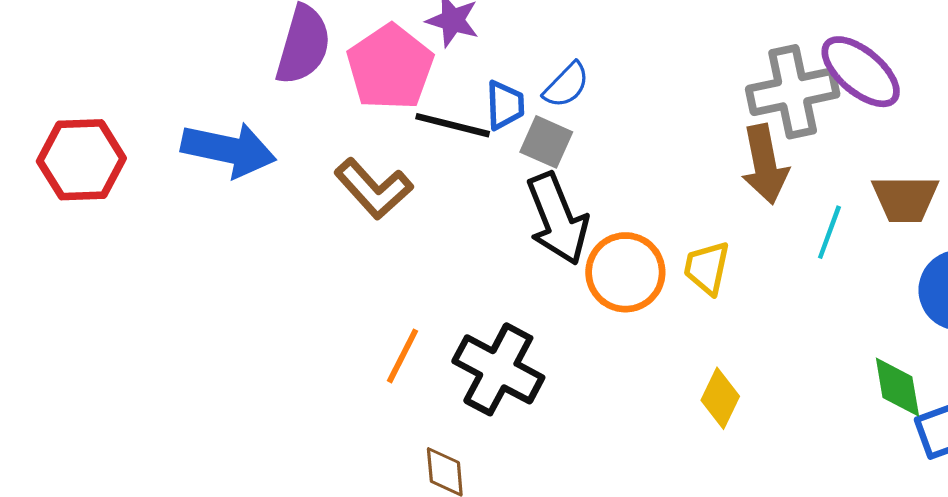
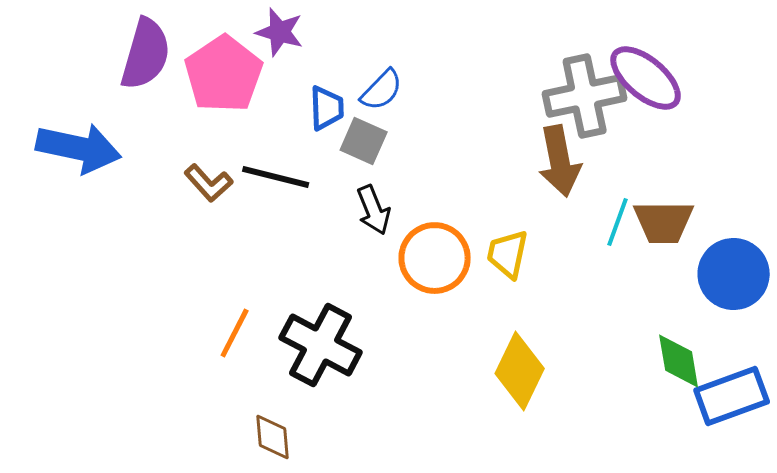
black line: (453, 125) -> (276, 177), moved
brown L-shape: (373, 189) -> (209, 183), size x0.7
brown trapezoid: (905, 199) -> (664, 222), moved
black arrow: (557, 219) -> (374, 210), size x0.6
yellow diamond: (720, 398) -> (520, 371), size x1.4

